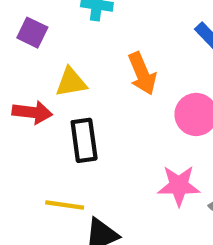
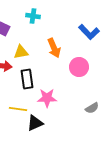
pink star: (179, 186) -> (47, 98), moved

